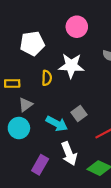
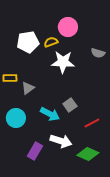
yellow semicircle: (47, 78) -> (51, 42), moved, turned -112
gray triangle: (26, 105) -> (28, 88), moved
white arrow: (69, 154) -> (61, 141), turned -50

